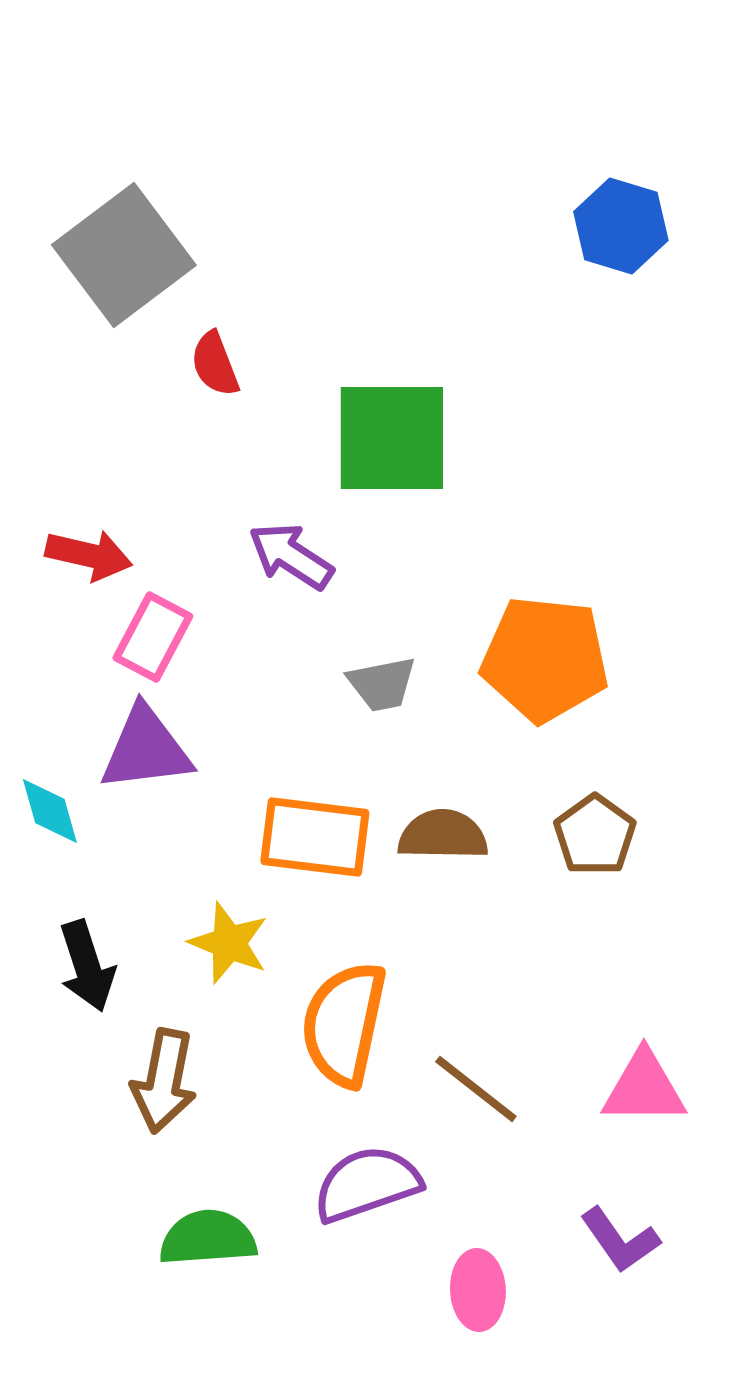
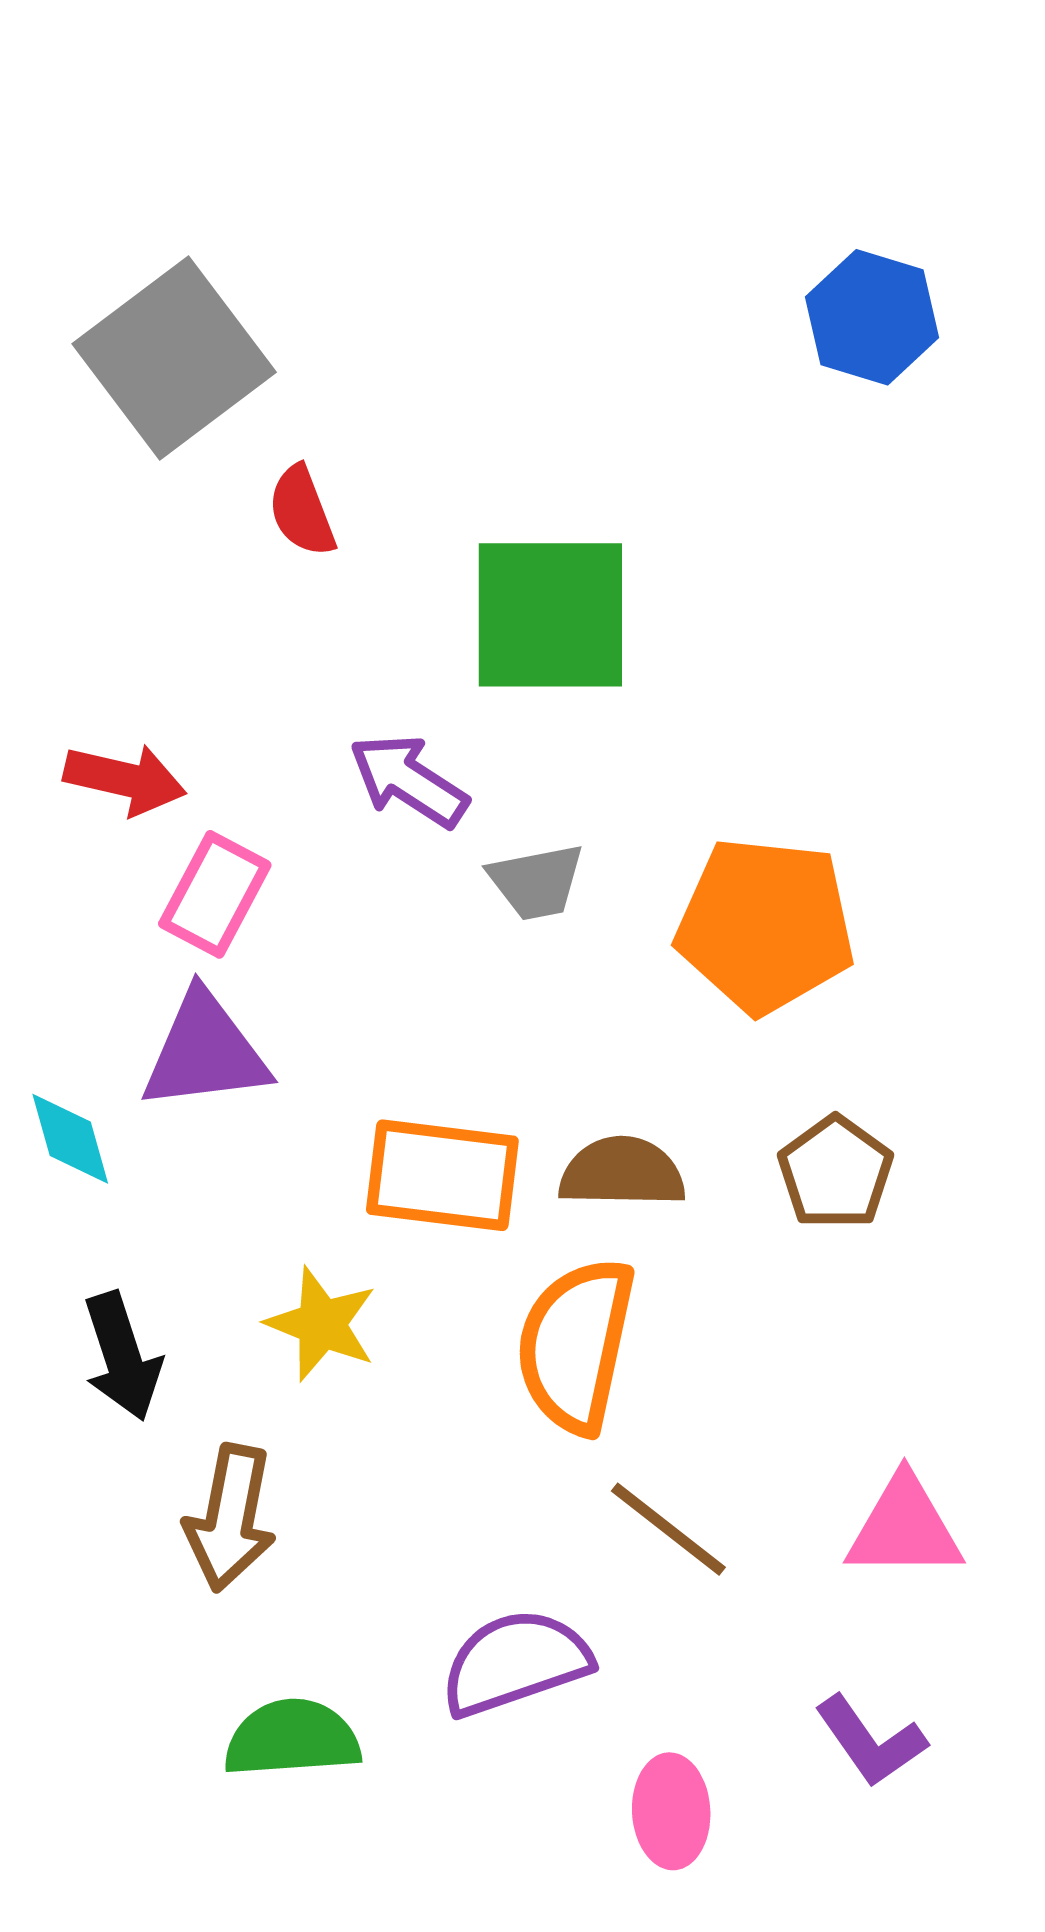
gray trapezoid: (382, 684) -> (536, 882), moved
orange semicircle: (344, 1024) -> (576, 1345), moved

